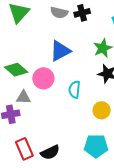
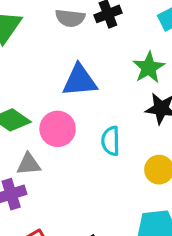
blue triangle: (60, 51) -> (80, 81), turned 30

